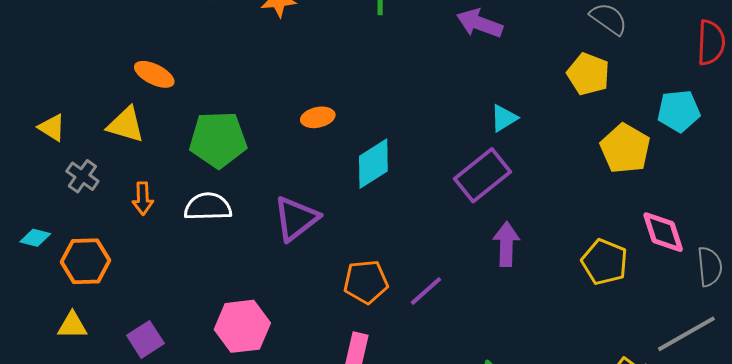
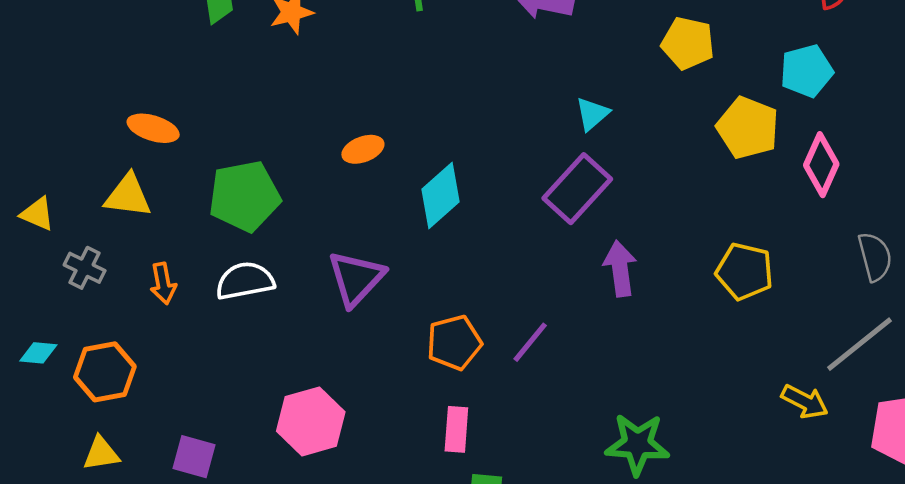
pink diamond: (663, 232) -> (821, 165), moved, turned 51
purple square: (145, 339) -> (194, 457), turned -33

